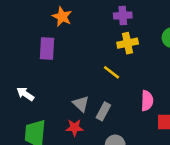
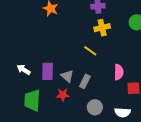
purple rectangle: (47, 49) -> (48, 71), moved

